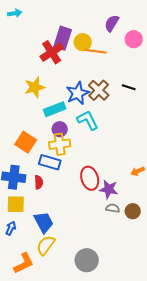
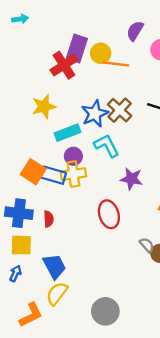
blue rectangle: (50, 162) -> (53, 175), moved
purple star: (109, 189) -> (131, 179), moved
gray semicircle: (113, 208) -> (147, 245), moved, turned 40

